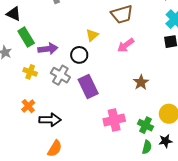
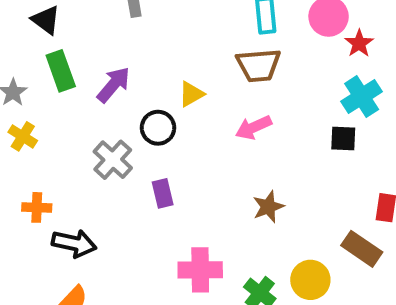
purple arrow: (48, 49) -> (114, 85), moved, turned -54
yellow cross: (30, 72) -> (23, 136), moved
purple rectangle: (88, 86) -> (163, 193), size x0.6
orange cross: (28, 106) -> (37, 207), turned 32

